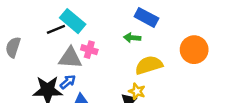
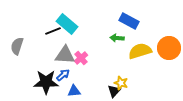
pink cross: (89, 50) -> (81, 58), moved, turned 32
yellow semicircle: (149, 65) -> (140, 51), moved

